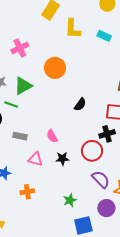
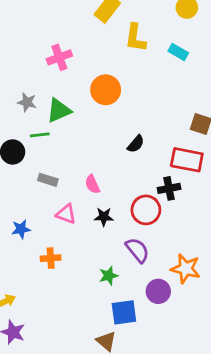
green line: (11, 105) -> (40, 135), turned -32
purple semicircle: (101, 179) -> (137, 250), moved

